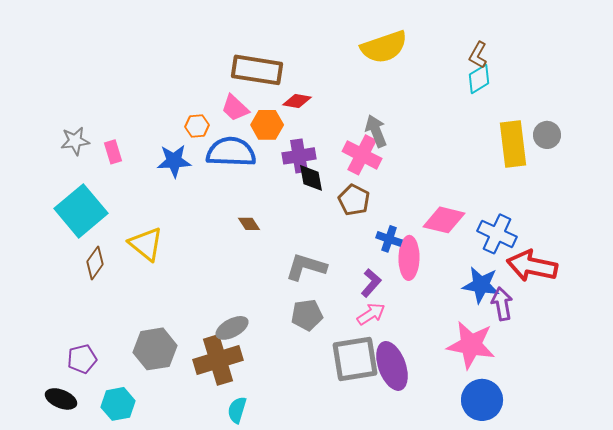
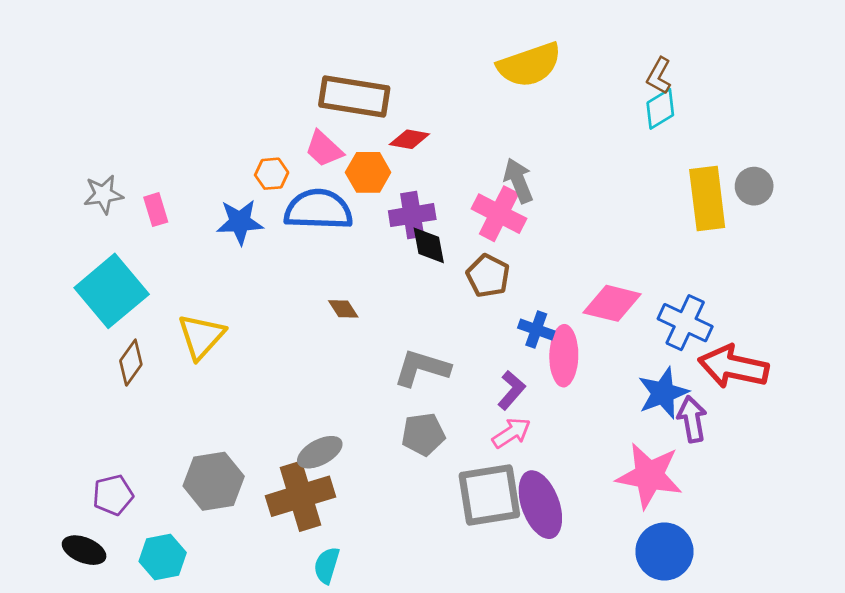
yellow triangle: (146, 244) -> (201, 336), turned 33
blue star: (481, 285) -> (663, 393), turned -30

